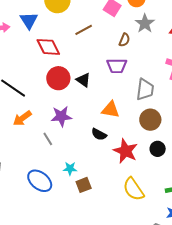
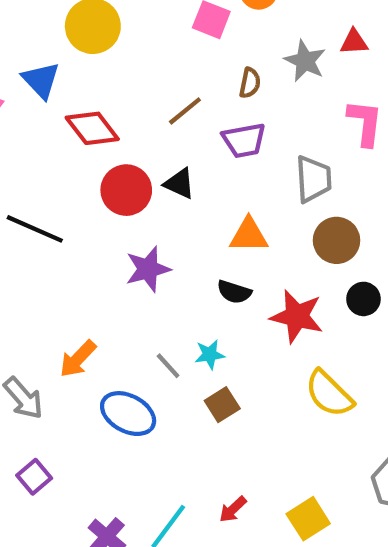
gray star: (145, 23) -> (305, 61), moved
brown line: (84, 30) -> (185, 111), moved
orange arrow: (22, 118) -> (78, 359), moved
gray line: (48, 139) -> (168, 366), moved
cyan star: (70, 169) -> (210, 355), moved

